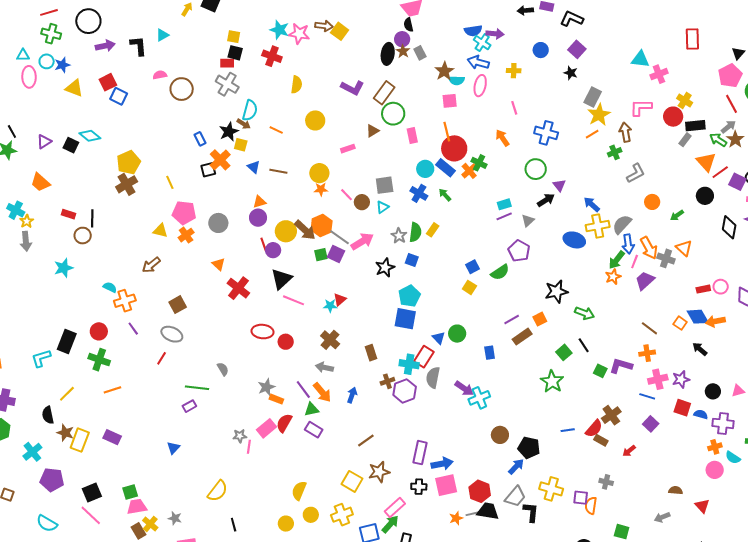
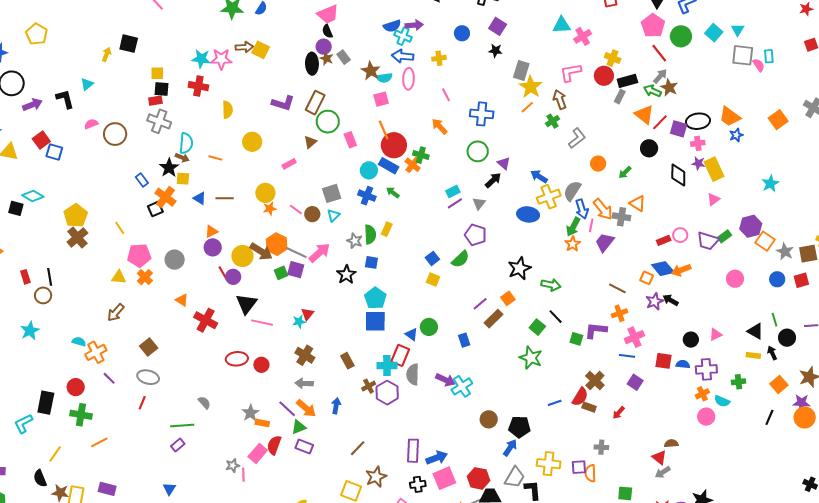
red rectangle: (69, 214) -> (25, 277), turned 64
purple star: (681, 379) -> (655, 301), moved
red triangle: (702, 506) -> (659, 458), moved

